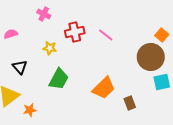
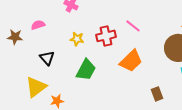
red cross: (75, 32) -> (106, 36), moved
orange trapezoid: (104, 88) -> (131, 61), moved

